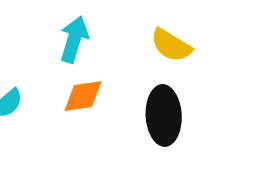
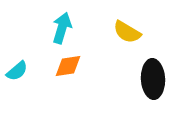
black ellipse: (164, 115) -> (153, 79), moved

